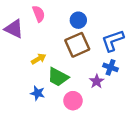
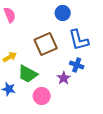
blue circle: (78, 20) -> (63, 13), moved
blue L-shape: (113, 41) -> (79, 40), turned -85

